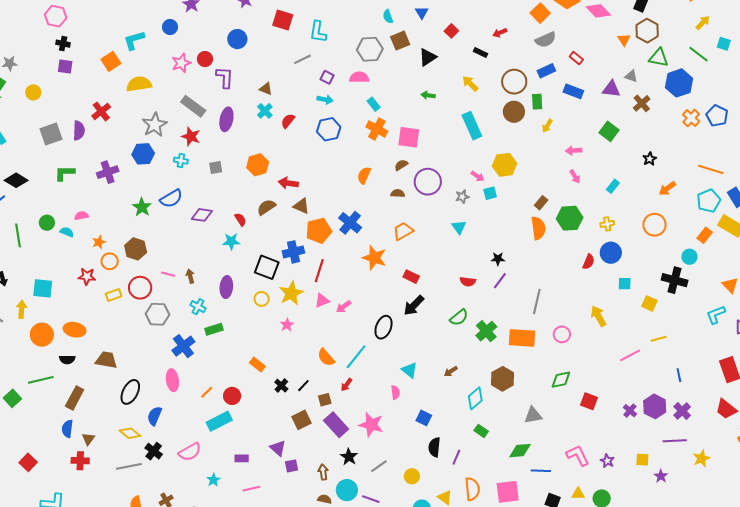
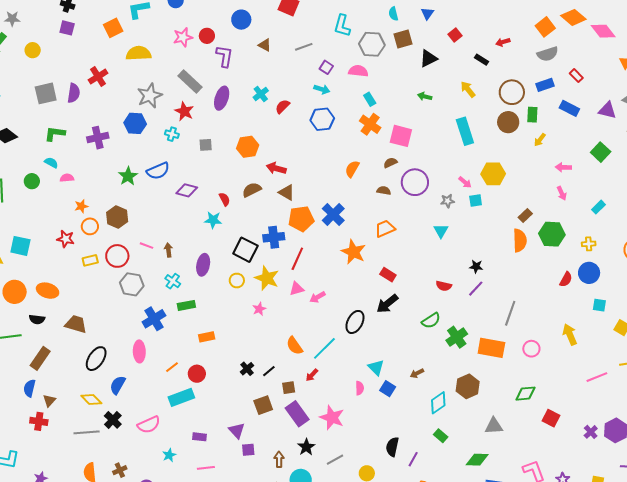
cyan L-shape: (318, 32) -> (342, 26), moved
brown triangle: (266, 89) -> (265, 45), moved
cyan semicircle: (67, 232) -> (51, 163), moved
yellow star: (291, 293) -> (267, 278), turned -30
orange rectangle: (257, 365) -> (207, 337), moved, turned -56
blue square: (424, 418) -> (388, 389), moved

